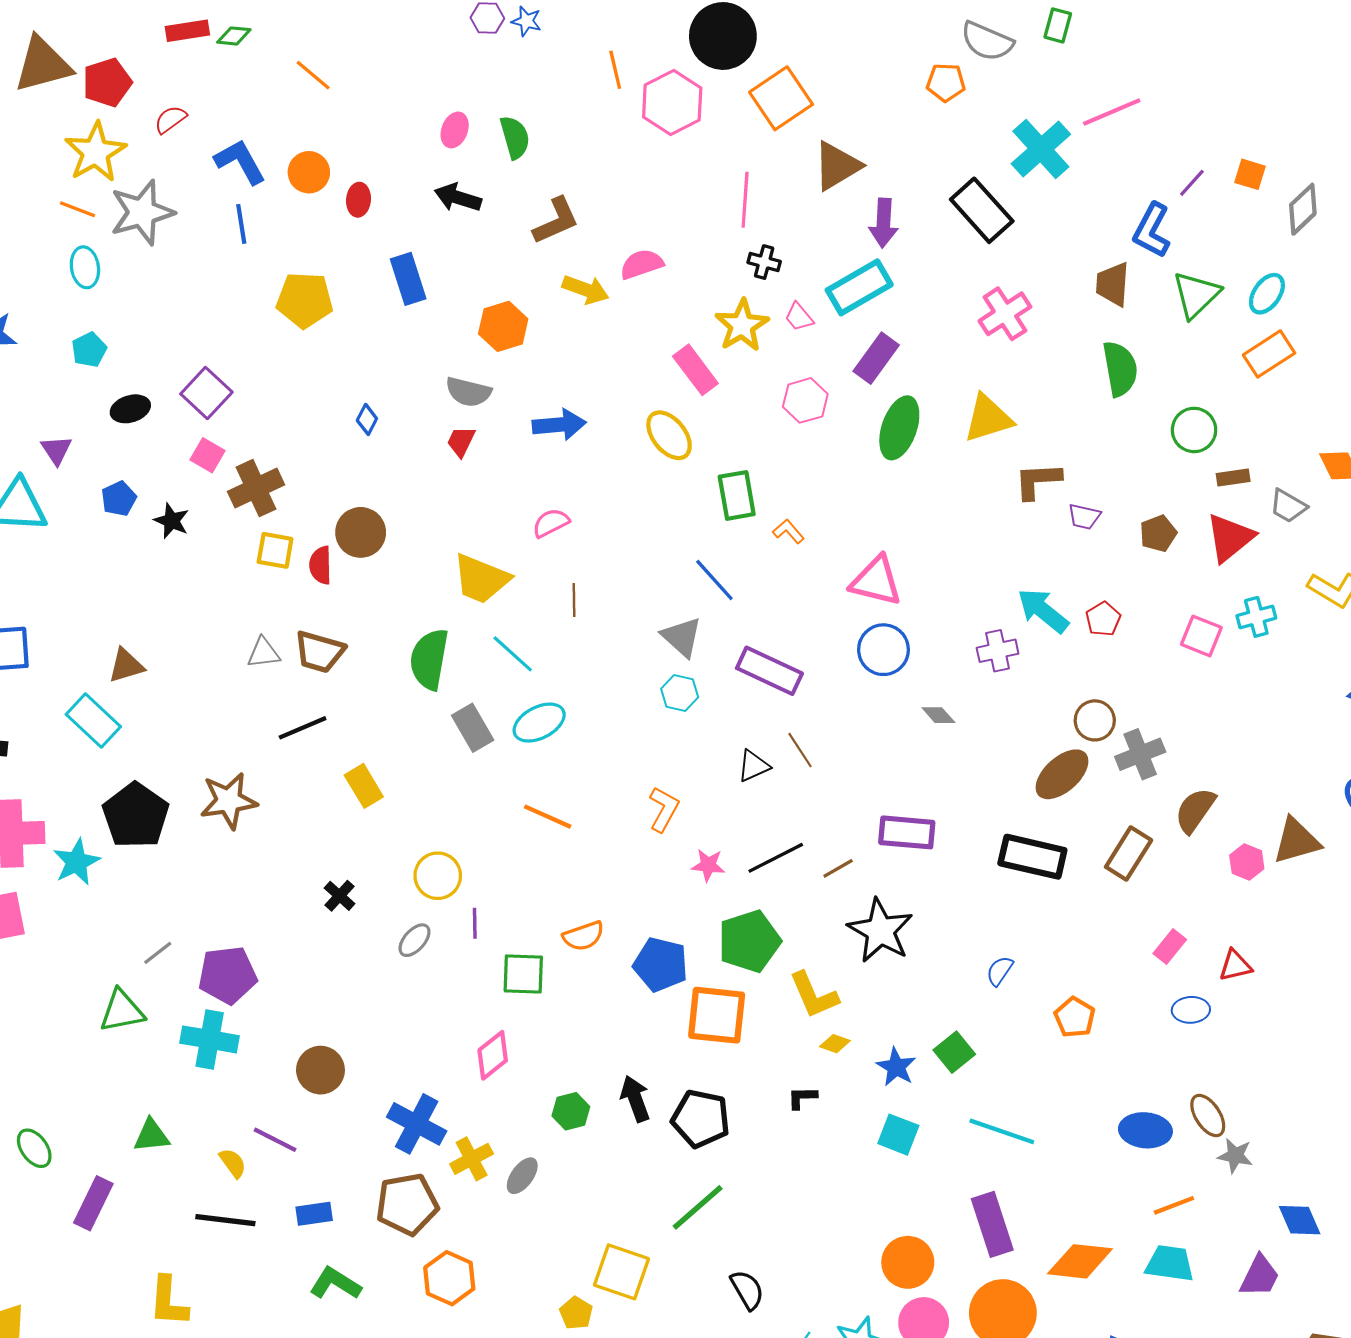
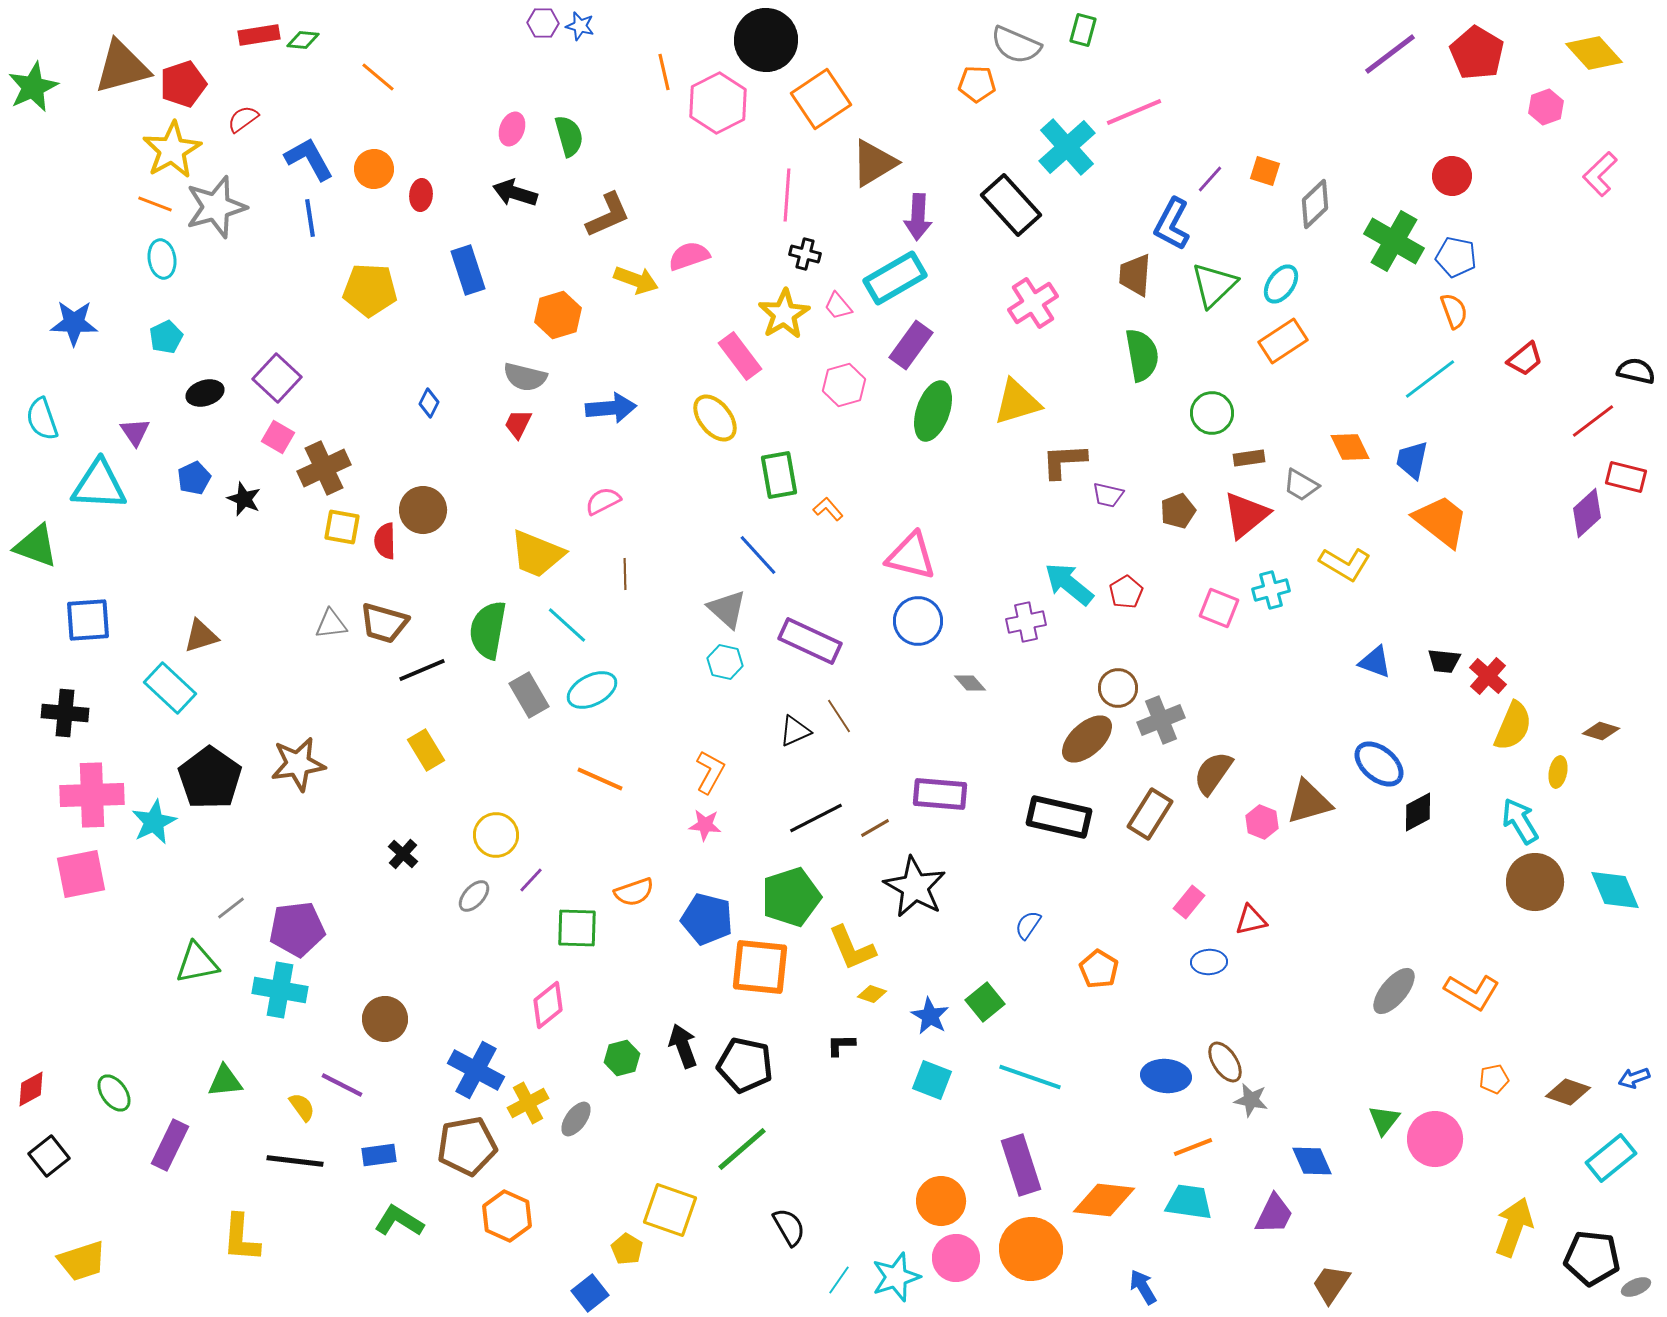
black line: (303, 728) -> (422, 670), moved
pink star: (708, 865) -> (705, 825), moved
purple line: (475, 923) -> (531, 880), turned 44

